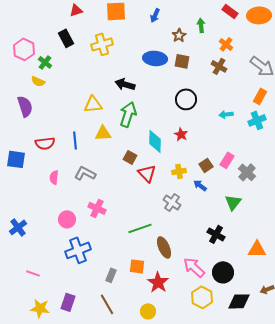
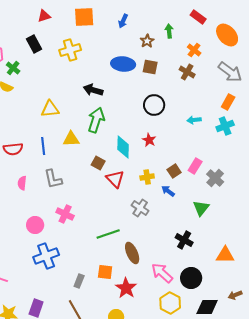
orange ellipse: (259, 15) -> (227, 35), moved, turned 50
yellow triangle: (93, 104) -> (50, 109), moved
gray L-shape: (85, 173) -> (53, 179), turned -130

